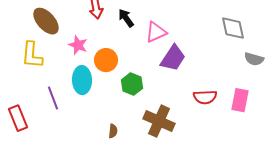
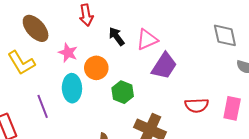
black arrow: (126, 18) -> (117, 36), moved
yellow L-shape: (32, 55) -> (21, 63), turned -36

